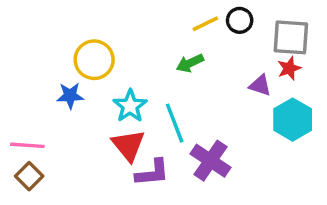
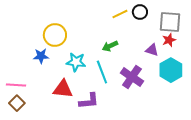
green arrow: (190, 63) -> (110, 46), moved
cyan star: (130, 106) -> (76, 62), turned -30
red triangle: (128, 145) -> (63, 89), moved, turned -45
purple cross: (210, 161) -> (132, 77), moved

